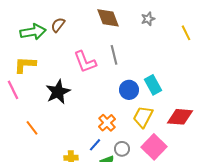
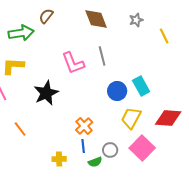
brown semicircle: (58, 25) -> (46, 16), moved
yellow line: (186, 33) -> (164, 36), moved
orange cross: (107, 123) -> (84, 126), moved
blue line: (95, 145) -> (83, 146), turned -48

